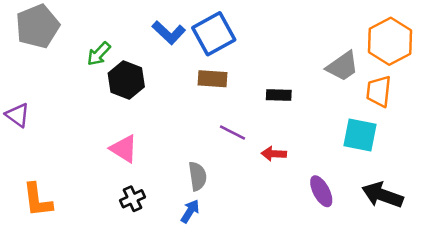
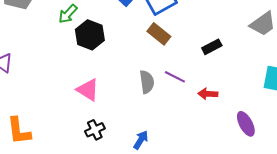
brown rectangle: (212, 79) -> (159, 34), turned 35
black rectangle: (279, 95) -> (212, 47), turned -30
gray semicircle: (198, 176) -> (147, 82), moved

